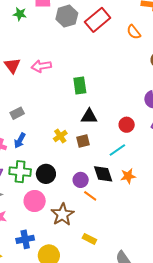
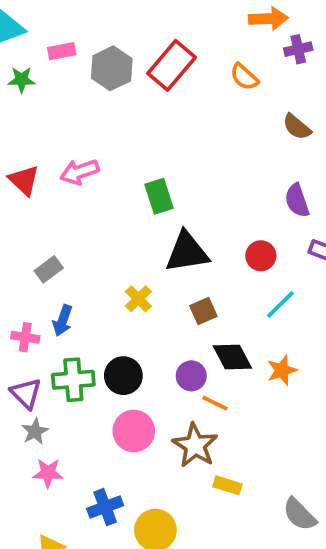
black triangle: (89, 116) -> (187, 252), size x1.4
brown square: (83, 141) -> (203, 311), moved
cyan line: (117, 150) -> (280, 305), moved
orange star: (128, 176) -> (282, 370), moved
pink circle: (35, 201) -> (134, 431), moved
brown star: (62, 214) -> (195, 445), moved

